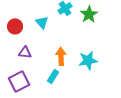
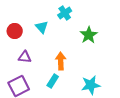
green star: (89, 14) -> (89, 35), moved
cyan star: (88, 60) -> (91, 85), moved

